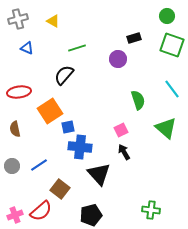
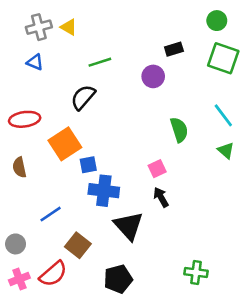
gray cross: (18, 19) -> (39, 27), moved
green triangle: (166, 128) -> (226, 150), moved, size x0.6
gray circle: (12, 166) -> (16, 244), moved

